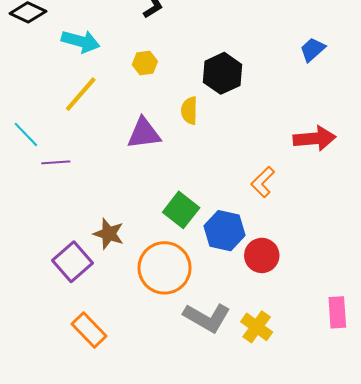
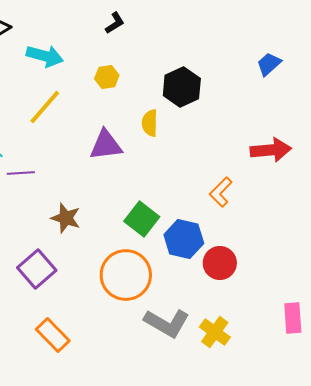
brown star: (109, 234) -> (66, 218), moved

